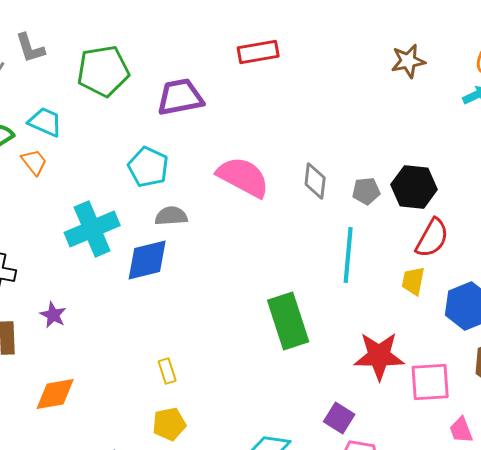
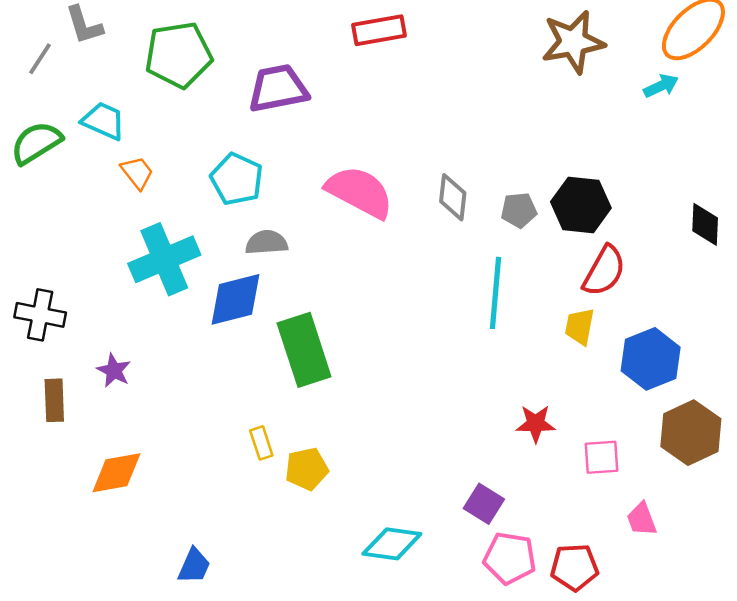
brown star: (408, 61) -> (573, 42), size x1.4
orange trapezoid: (34, 162) -> (137, 173), moved
green rectangle: (288, 321) -> (304, 350), moved
red star: (379, 356) -> (536, 424), size x0.6
pink square: (430, 382) -> (602, 457), size x0.7
yellow pentagon: (169, 424) -> (307, 469), moved

